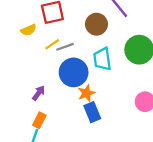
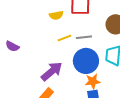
yellow line: (52, 44) -> (65, 38), moved
purple arrow: (39, 93) -> (52, 71), size x1.6

